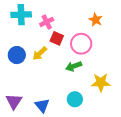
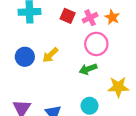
pink cross: (47, 22) -> (90, 18), moved
red square: (57, 38) -> (68, 16), moved

